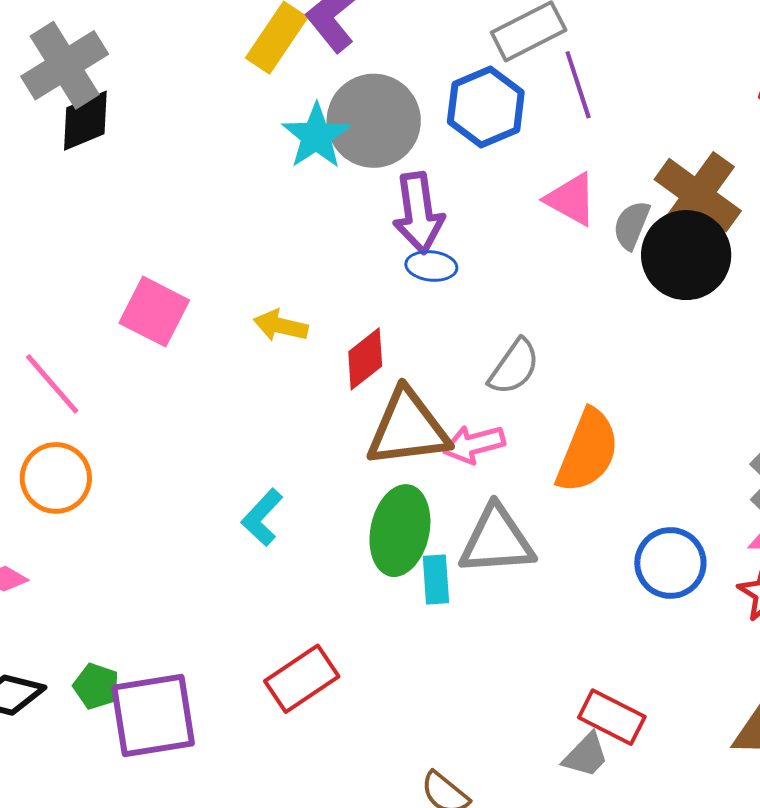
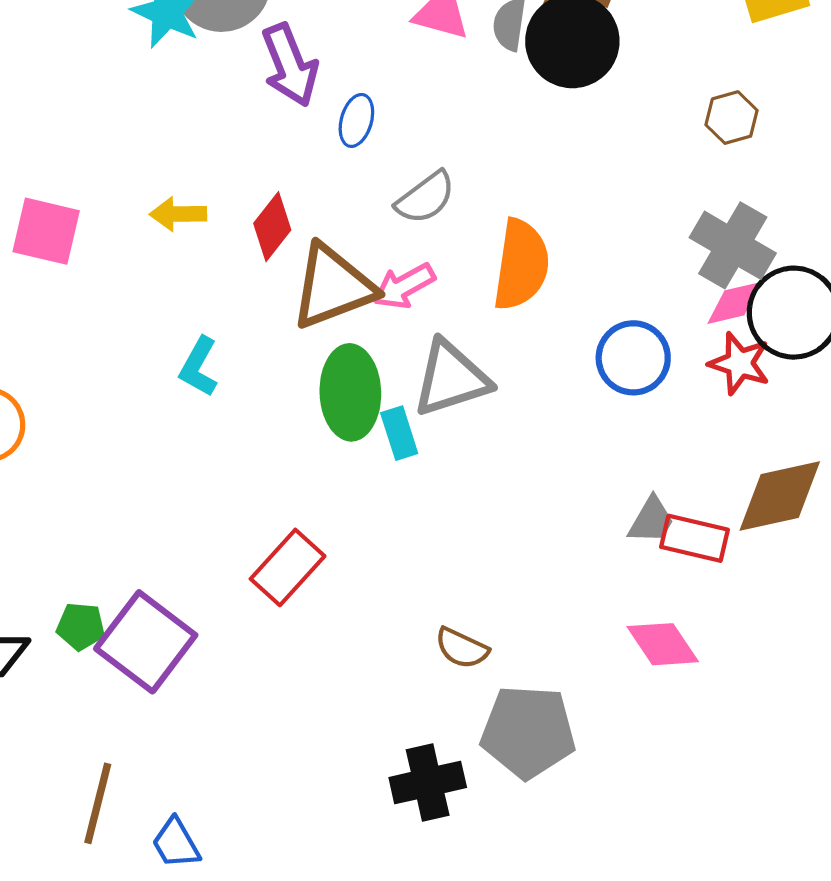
blue ellipse: (431, 266) -> (356, 120), moved, turned -66
gray semicircle: (514, 367) -> (425, 198), turned 32
cyan L-shape: (262, 517) -> (199, 367), moved
purple square: (153, 715) -> (146, 642), turned -30
red rectangle: (612, 717) -> (694, 538), moved
gray trapezoid: (586, 755) -> (651, 520), moved

